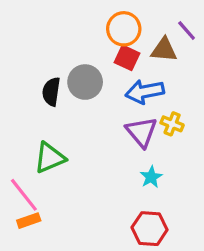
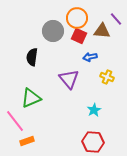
gray circle: (85, 82) -> (53, 31), moved
blue arrow: (145, 92) -> (90, 57), size x0.6
purple triangle: (141, 132) -> (69, 79), moved
orange rectangle: (29, 221) -> (27, 141), moved

